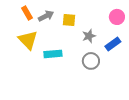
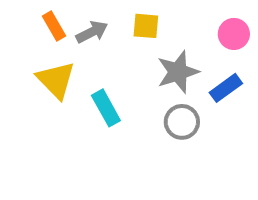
yellow square: (69, 20) -> (146, 26), moved
gray star: (89, 36) -> (178, 72), size x1.5
cyan rectangle: (53, 54) -> (106, 108), turned 66

